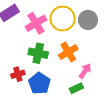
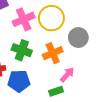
gray circle: (88, 20) -> (78, 37), moved
blue pentagon: (39, 83) -> (19, 81), turned 30

